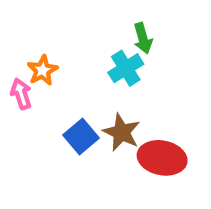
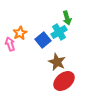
blue square: (81, 137) -> (43, 40), moved
red ellipse: (162, 158) -> (64, 81), moved, turned -50

